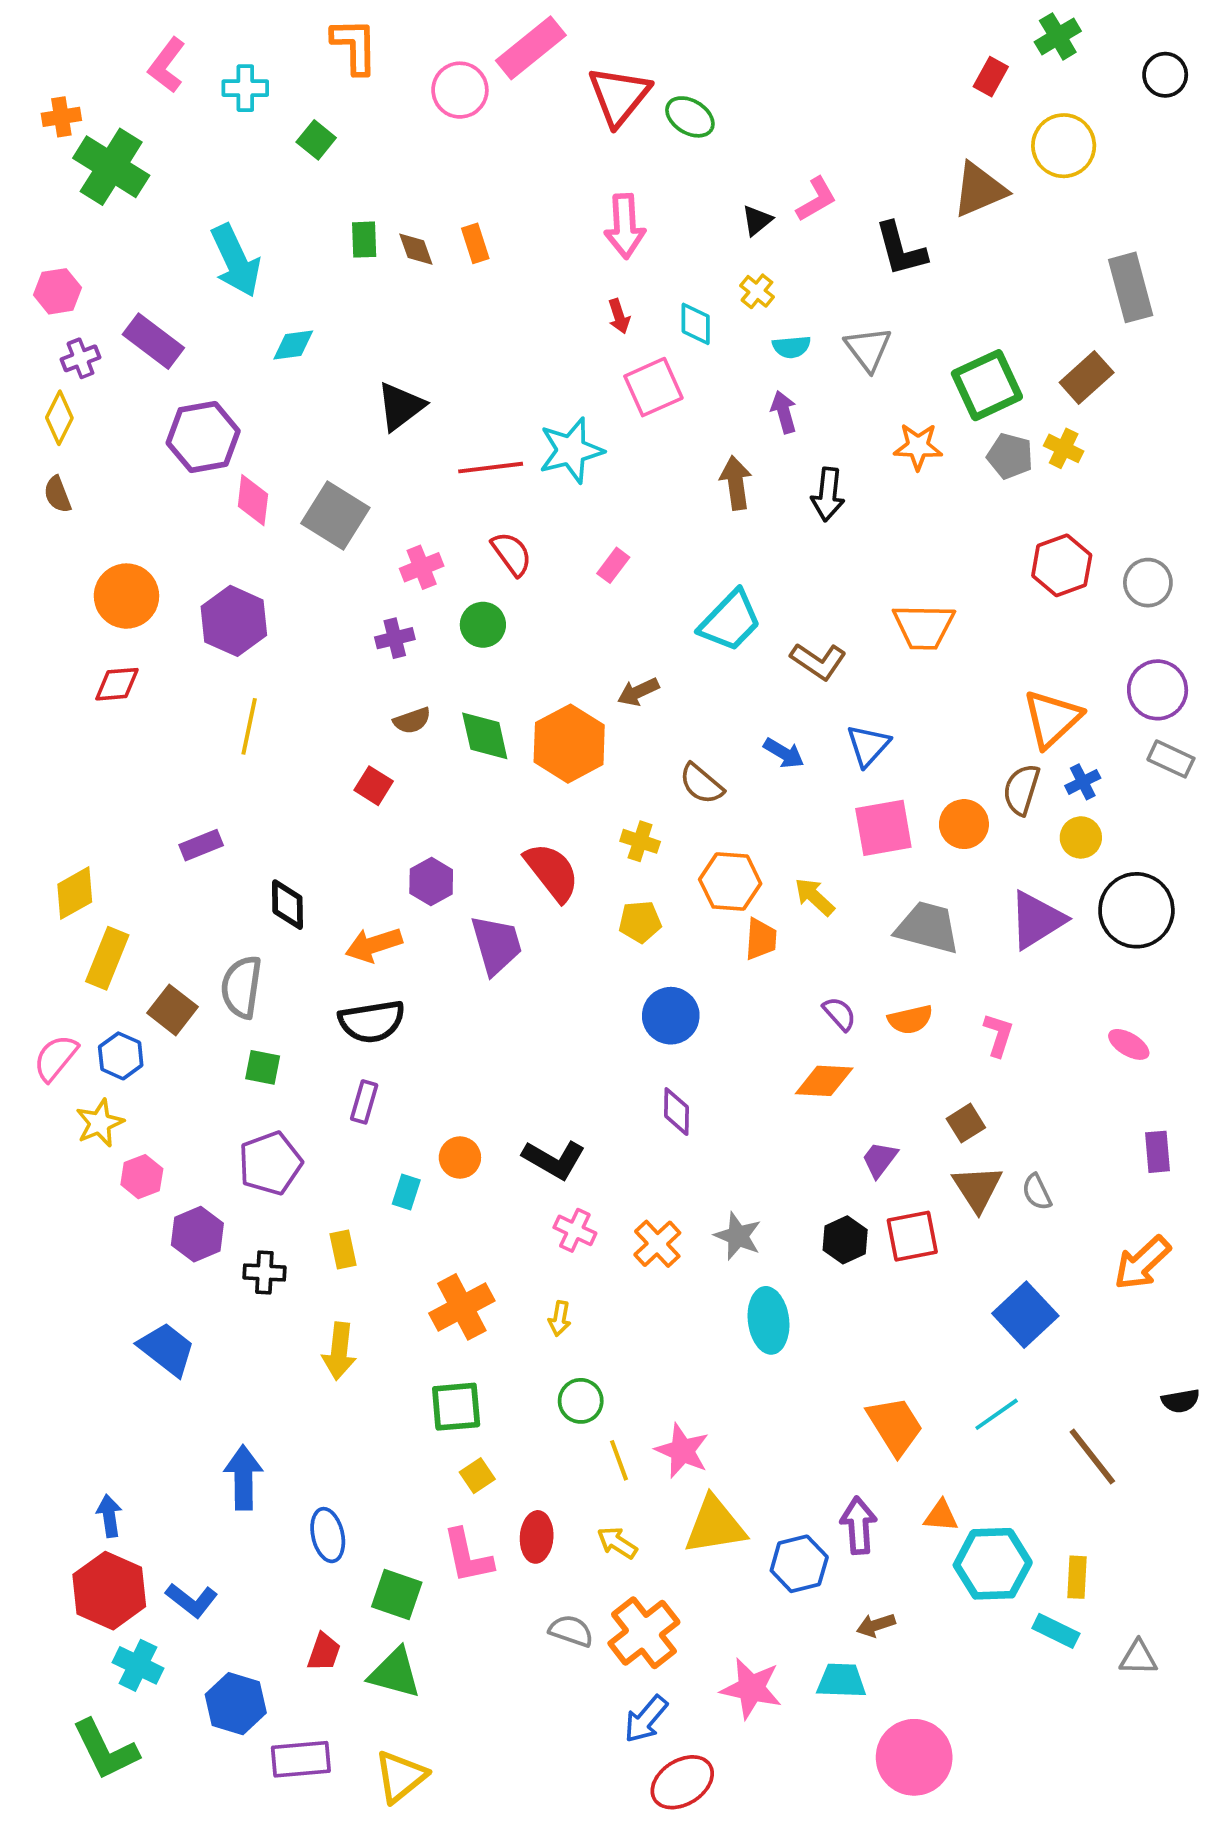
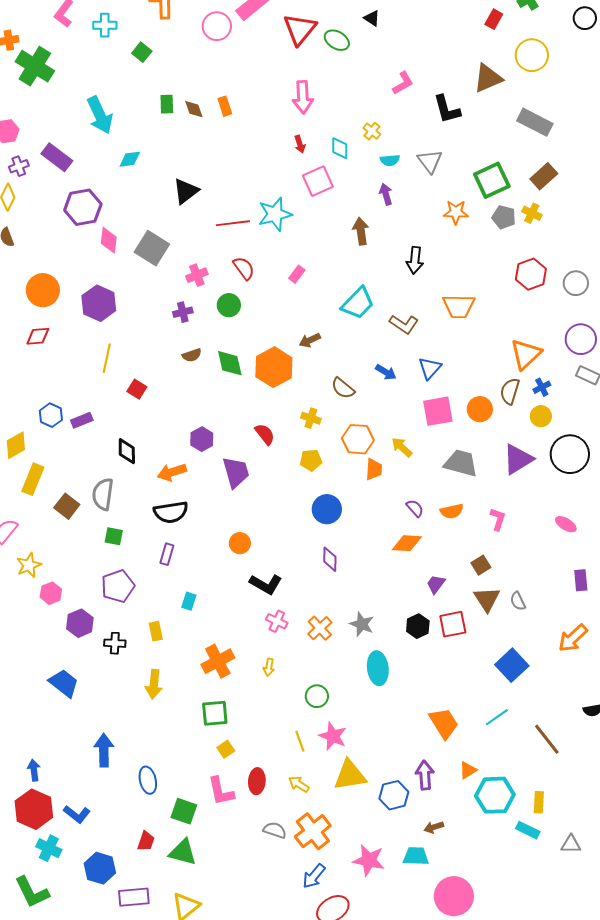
black triangle: (757, 220) -> (372, 18), moved, turned -48
gray rectangle: (1131, 287) -> (535, 122), moved, turned -48
black arrow: (828, 494) -> (415, 260), moved
red square: (374, 786) -> (137, 389), moved
red semicircle: (552, 872) -> (265, 434), size x0.7
blue hexagon: (121, 1056) -> (51, 415), moved
orange circle: (460, 1158) -> (240, 543), moved
green circle: (581, 1401) -> (317, 696), moved
orange triangle: (941, 1516) -> (468, 770), turned -36

